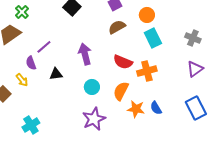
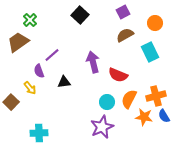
cyan rectangle: (153, 38) -> (150, 52), moved
red semicircle: (123, 62) -> (118, 75), moved
orange cross: (147, 71) -> (156, 96), moved
cyan circle: (92, 87) -> (107, 102), moved
cyan cross: (31, 125) -> (39, 133), turned 30

